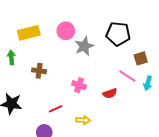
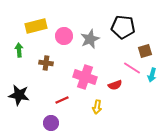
pink circle: (66, 31) -> (64, 36), moved
pink cross: (79, 85) -> (85, 77), size x1.6
yellow arrow: (83, 120) -> (97, 107), moved, turned 96

